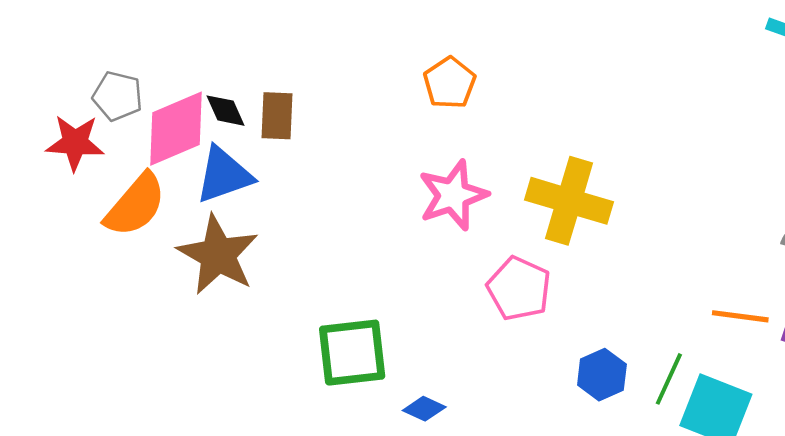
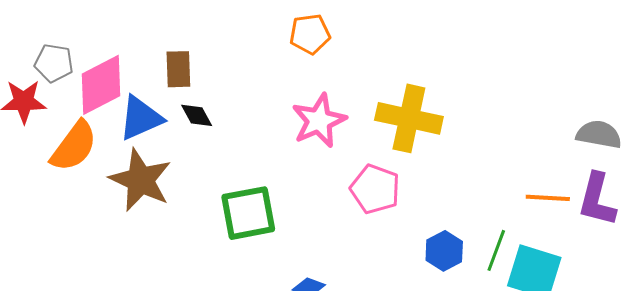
orange pentagon: (450, 83) -> (310, 34), turned 30
black diamond: (226, 111) -> (197, 115), moved
green square: (352, 353) -> (248, 213), moved

